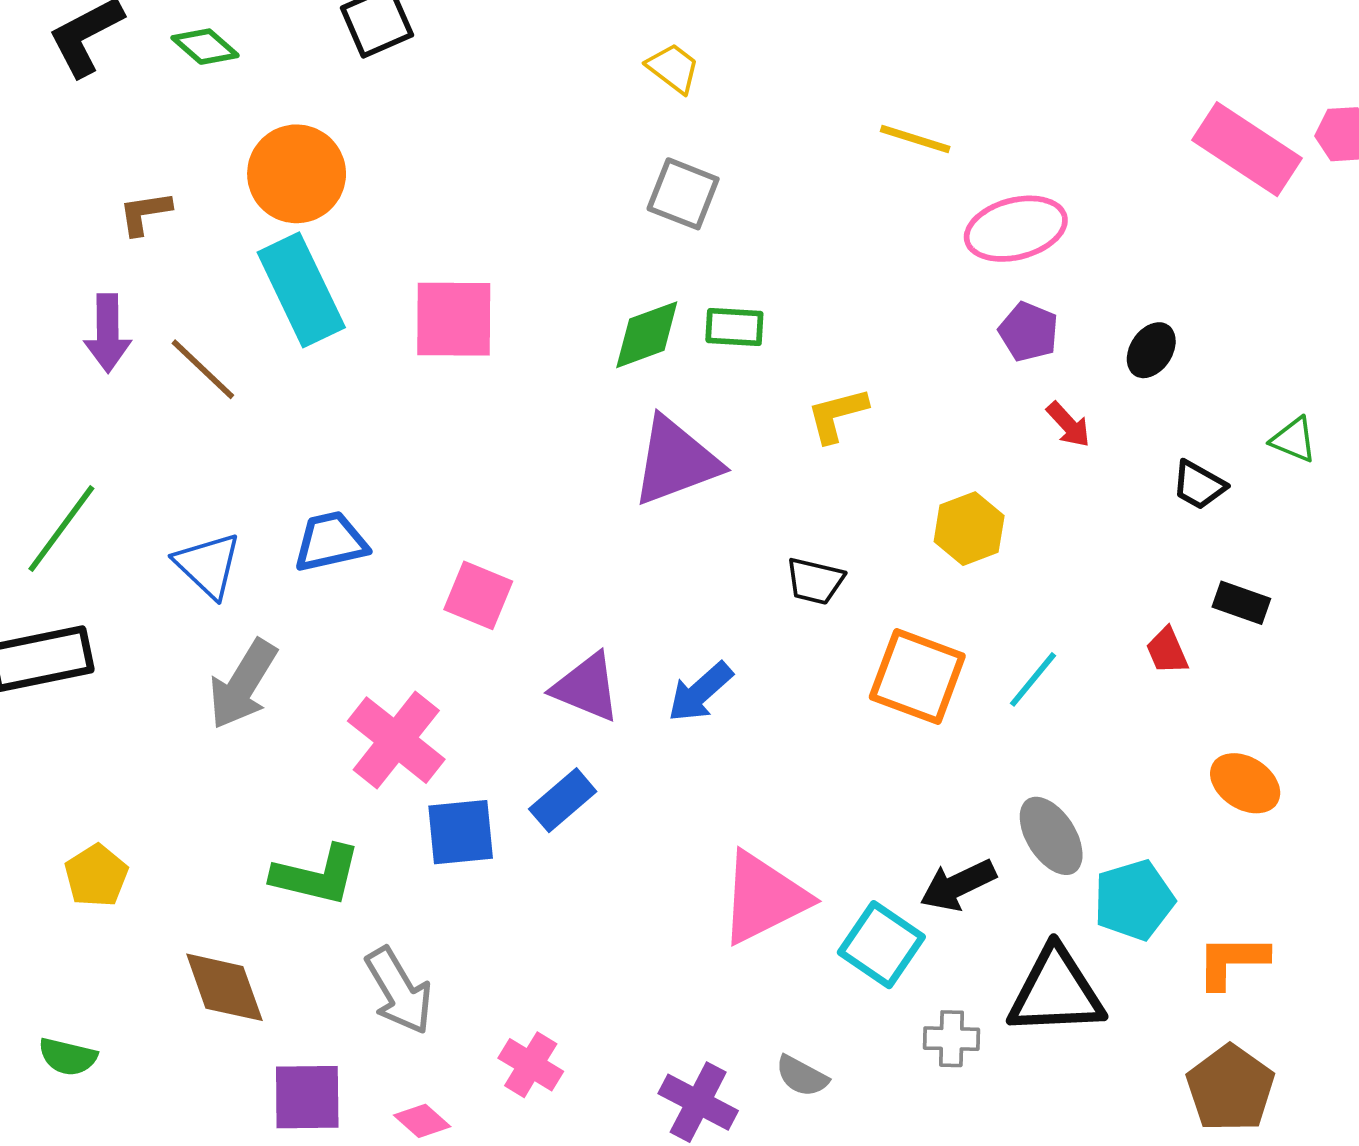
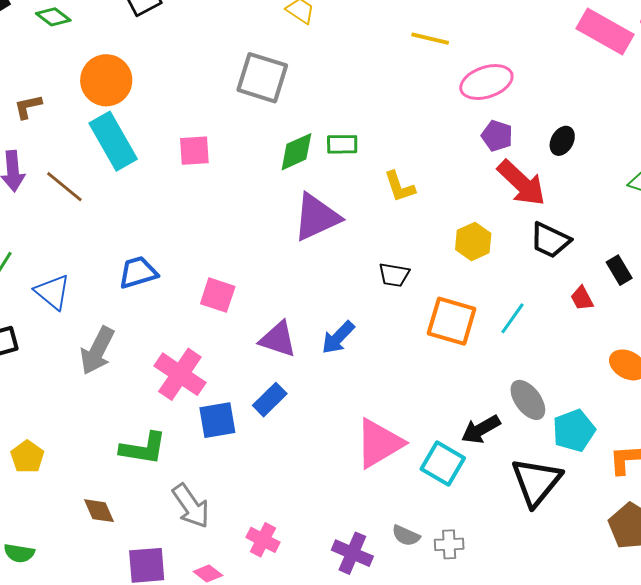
gray square: (683, 194) -> (262, 78), moved, size x1.4
pink square: (454, 319) -> (194, 151), size x0.7
yellow L-shape: (837, 415) -> (400, 187), turned -90
red arrow: (1068, 425) -> (521, 183), size x2.0
black trapezoid: (1199, 485) -> (550, 240), moved, size x1.4
blue triangle: (208, 565) -> (52, 292), moved
black rectangle: (1241, 603) -> (619, 270), turned 44
brown diamond: (224, 987) -> (99, 511), size x0.7
black triangle: (1056, 992) -> (536, 482), turned -44
gray cross: (951, 1039) -> (449, 544), moved

